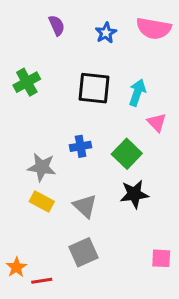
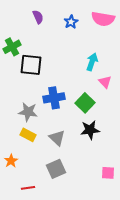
green cross: (27, 82) -> (12, 47), moved
black square: (94, 88) -> (31, 65), moved
blue cross: (81, 146) -> (54, 98), size x1.5
orange star: (16, 267) -> (11, 161), moved

